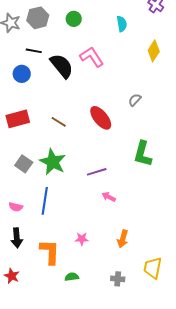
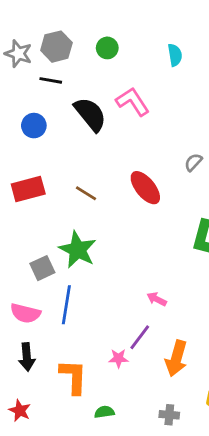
black line: (34, 51) -> (51, 80), moved
gray square: (24, 164) -> (42, 268), moved, turned 30
purple line: (97, 172) -> (140, 337), moved, turned -36
pink semicircle: (16, 207) -> (25, 313), size x1.5
orange arrow: (123, 239) -> (176, 358), size x1.4

